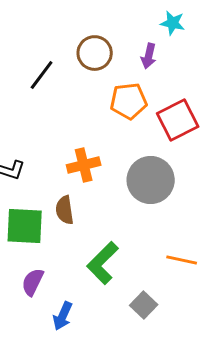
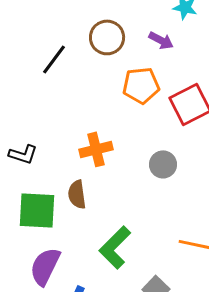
purple arrow: (149, 56) -> (161, 40), turned -75
gray circle: (151, 180) -> (163, 164), size x0.6
purple semicircle: (33, 282) -> (45, 266), size x1.4

